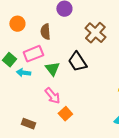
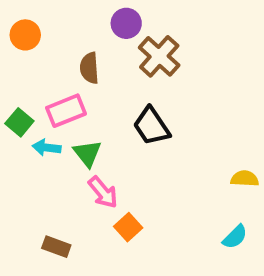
orange circle: (17, 24) -> (25, 35), moved
brown cross: (95, 33) -> (159, 56), moved
green triangle: (52, 69) -> (87, 153), moved

